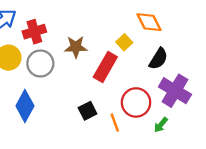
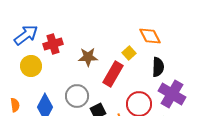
black semicircle: (158, 59) -> (158, 67), turned -30
gray circle: (40, 63) -> (77, 96), moved

